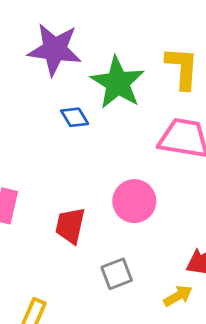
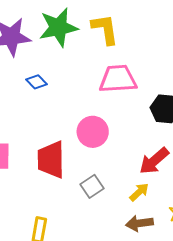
green star: (118, 83) -> (58, 27), moved, turned -30
red trapezoid: (70, 226) -> (51, 160), size x1.4

